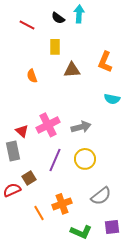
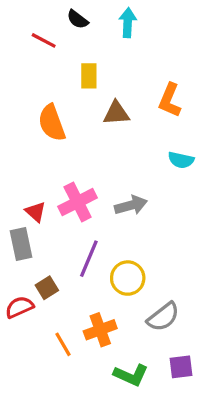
black semicircle: (58, 18) -> (78, 19), moved
orange semicircle: (32, 76) -> (52, 123), size x1.6
yellow circle: (85, 159) -> (128, 278), moved

